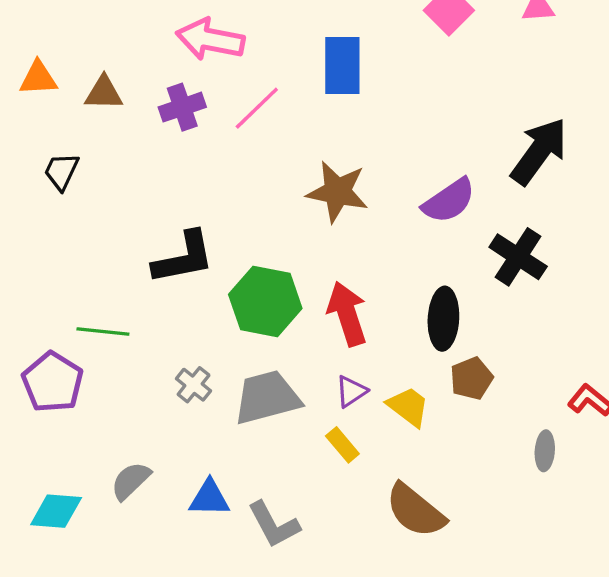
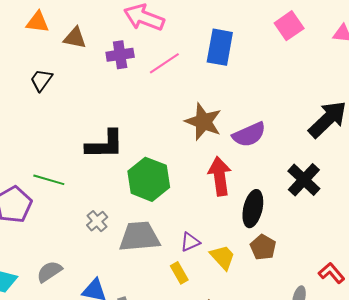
purple semicircle: (449, 201) -> (249, 135), moved
red arrow: (347, 314) -> (220, 176), moved
brown pentagon: (471, 378) -> (263, 247), turned -30

